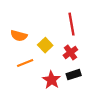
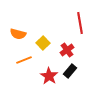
red line: (71, 24) -> (80, 23), moved
black rectangle: (74, 75) -> (70, 71), turned -32

